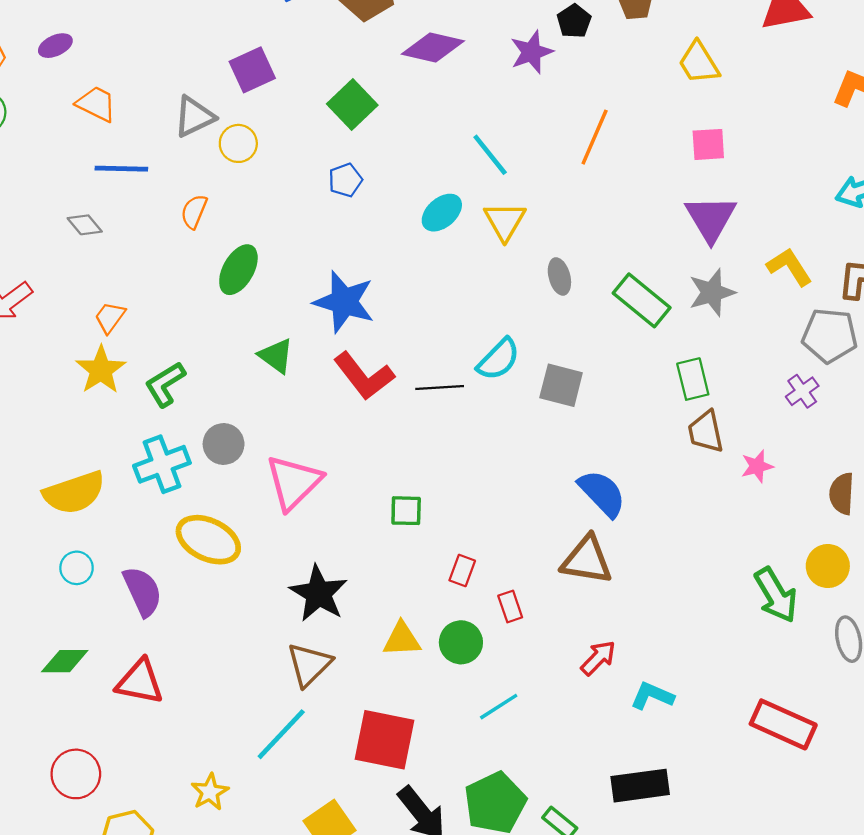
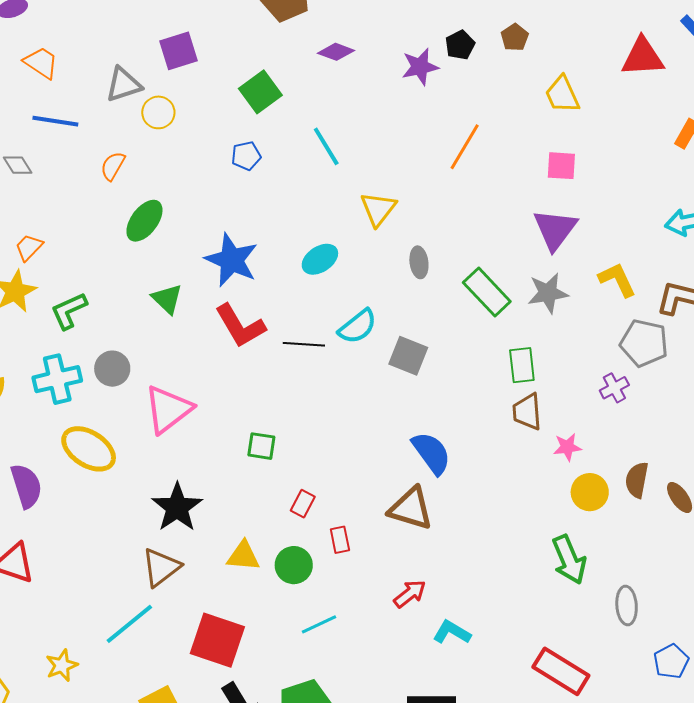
purple diamond: (433, 47) -> (336, 52), size x0.7
cyan line: (490, 155) -> (326, 146), moved
cyan ellipse: (442, 213) -> (320, 259), moved
yellow circle: (828, 566) -> (590, 492), moved

